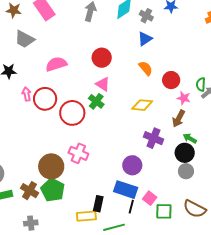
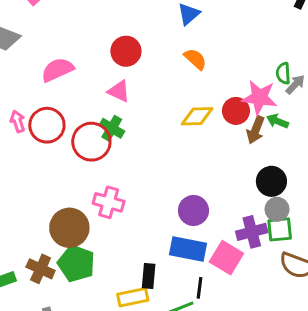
red circle: (171, 80) -> (236, 111), moved
pink triangle: (103, 84) -> (119, 91), moved
pink star: (184, 98) -> (259, 98), size x1.6
green cross: (96, 101) -> (112, 128), moved
purple cross: (153, 138) -> (252, 232), moved, turned -30
green arrow: (190, 138) -> (277, 121), moved
pink square: (150, 198) -> (226, 258), size x1.5
black line: (131, 207) -> (199, 288), moved
green square: (164, 211) -> (280, 229), moved

